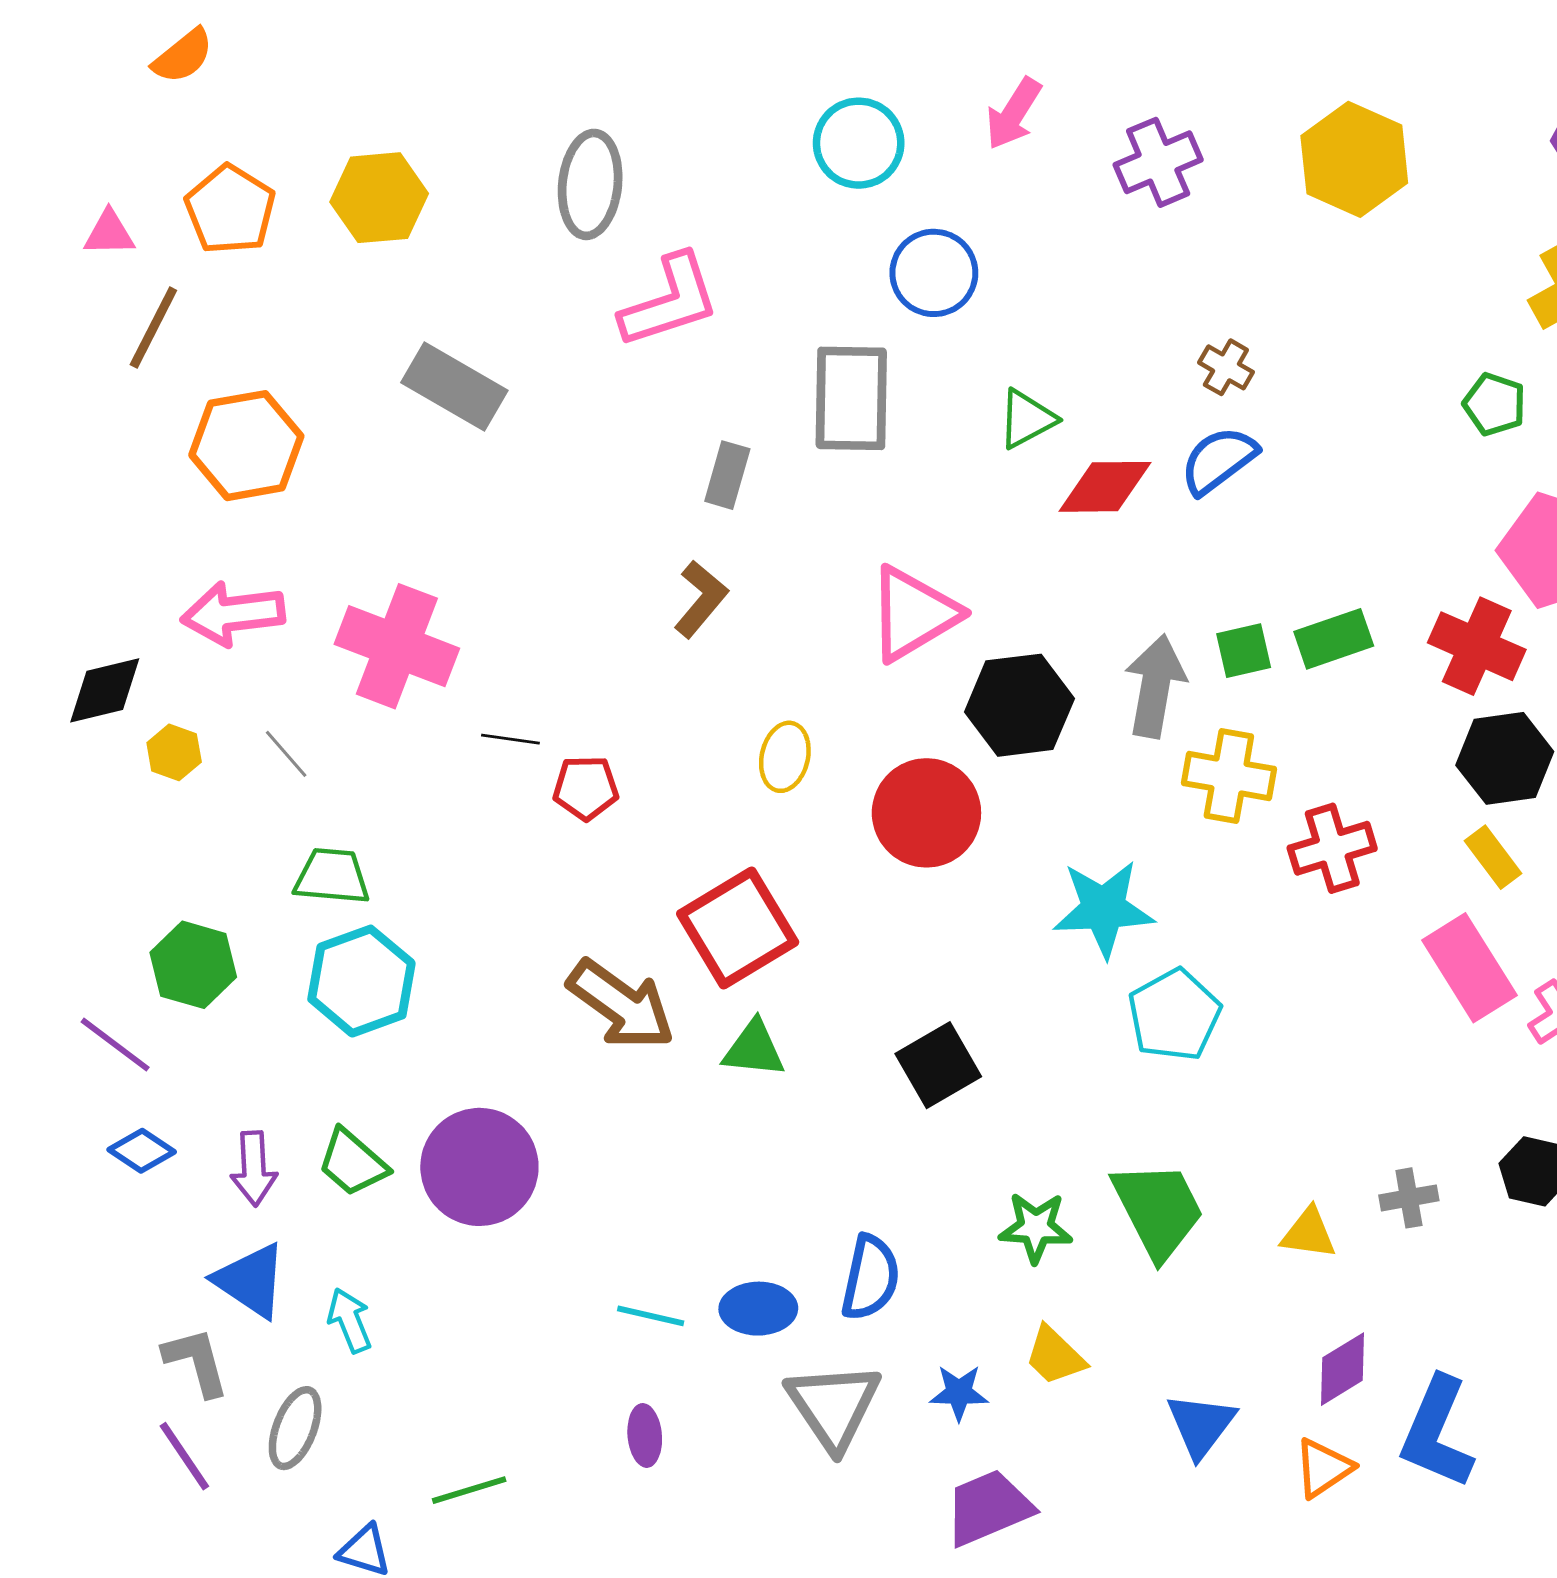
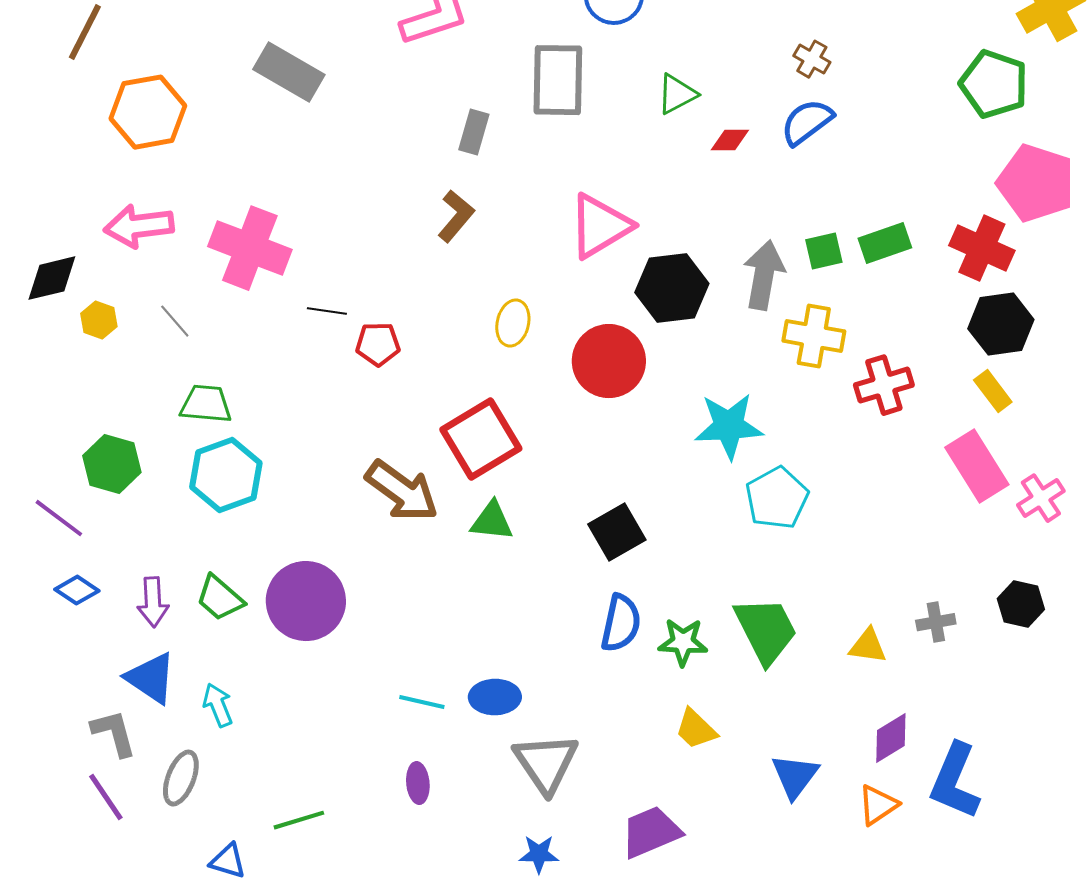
green pentagon: (1494, 404) -> (994, 84), size x1.6
red diamond: (1105, 487) -> (730, 140), size x0.6
blue semicircle: (870, 1278) -> (621, 623), moved
blue star: (959, 1393) -> (539, 854), moved

